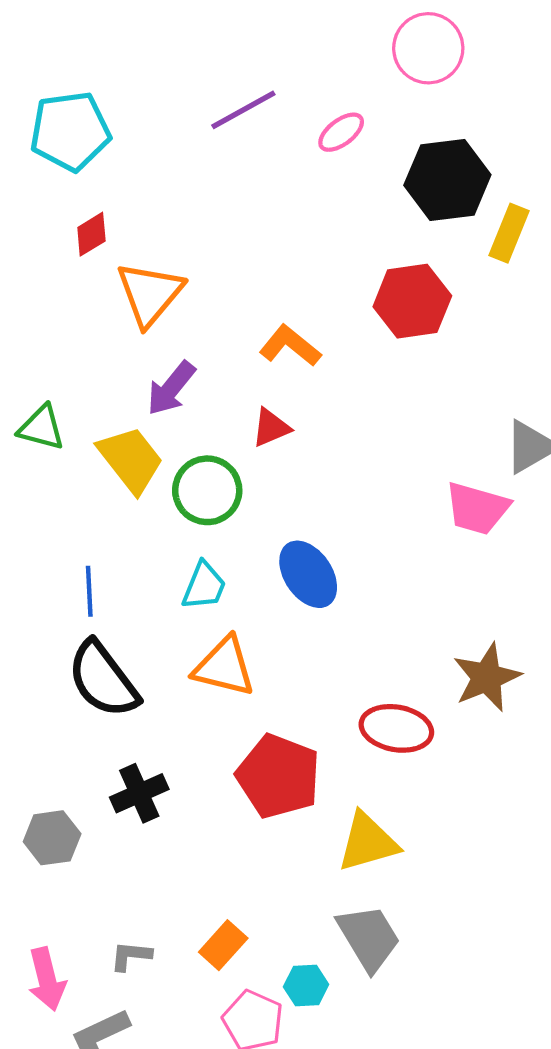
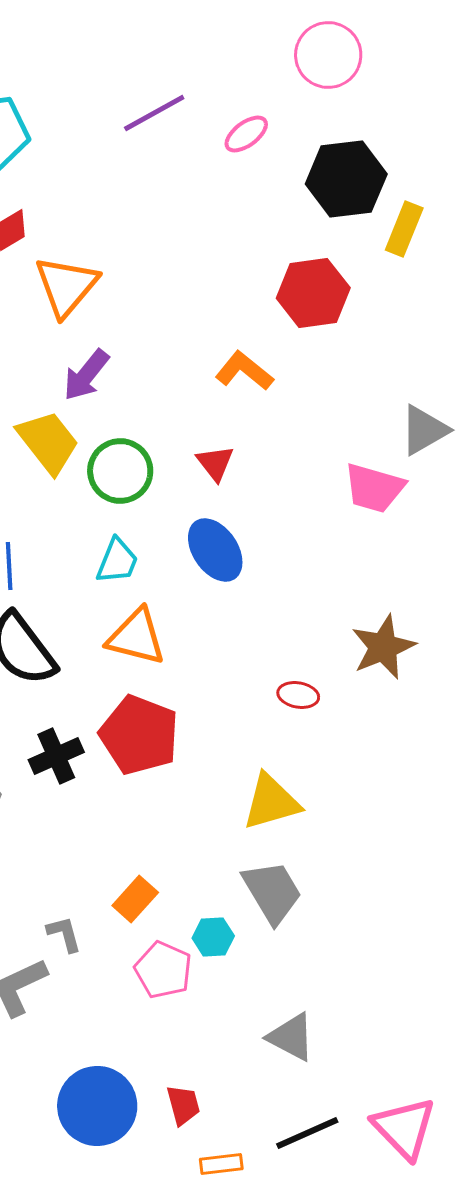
orange L-shape: (290, 346) -> (244, 371), moved
red triangle: (271, 428) -> (215, 463), moved, turned -45
red ellipse: (396, 728) -> (298, 695), size x0.6
red pentagon: (278, 776) -> (139, 735), moved
gray L-shape: (131, 956) -> (64, 934), moved, turned 69

